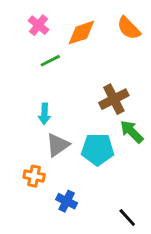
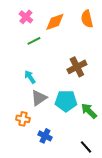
orange semicircle: (129, 28) -> (87, 19), turned 30
cyan arrow: (44, 114) -> (30, 77), turned 144
green arrow: (132, 132) -> (89, 111), moved

